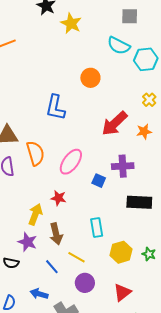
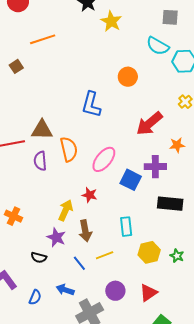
orange star: (144, 131) -> (177, 145), moved
blue square: (99, 181) -> (131, 180), size x1.5
yellow line: (77, 257) -> (105, 255), turned -54
purple circle: (85, 283) -> (115, 291), moved

